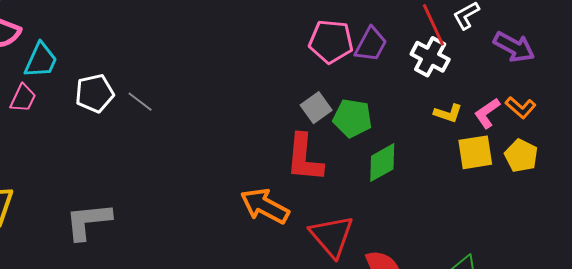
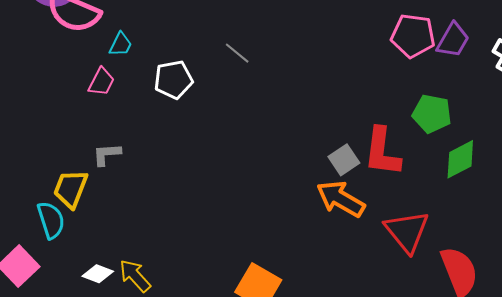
cyan trapezoid: (41, 60) -> (121, 44), size x0.7
gray line: (140, 102) -> (237, 53), moved
gray square: (316, 108) -> (344, 160), moved
gray L-shape: (88, 221) -> (107, 154), moved, size x0.6

